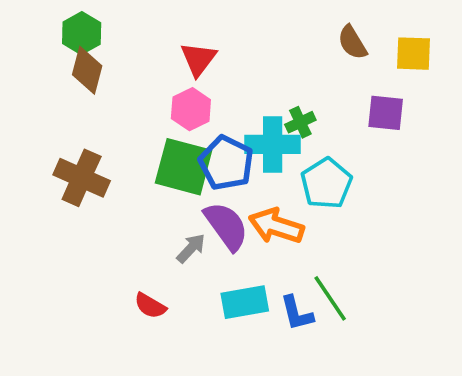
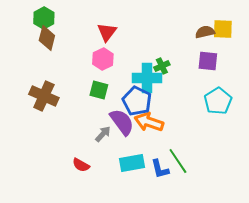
brown semicircle: (352, 42) -> (205, 32), moved, turned 108
blue pentagon: (226, 163) -> (137, 101), moved
green square: (184, 167) -> (99, 90), size x0.6
cyan pentagon: (326, 183) -> (218, 101), moved

